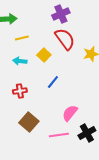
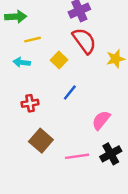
cyan arrow: (20, 61) -> (22, 62), moved
pink semicircle: (70, 113) -> (101, 120), moved

